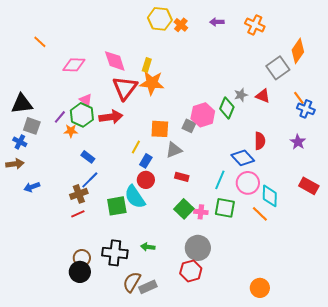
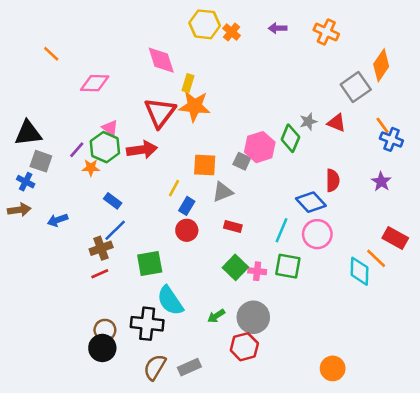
pink diamond: (115, 61) -> (161, 60), moved
blue arrow: (32, 187) -> (58, 220), moved
cyan diamond: (270, 196) -> (359, 271), moved
cyan semicircle: (135, 197) -> (170, 301), moved
orange line: (260, 214) -> (376, 258), moved
green arrow: (148, 247) -> (216, 316), moved, turned -40
brown semicircle: (132, 282) -> (155, 367), moved

